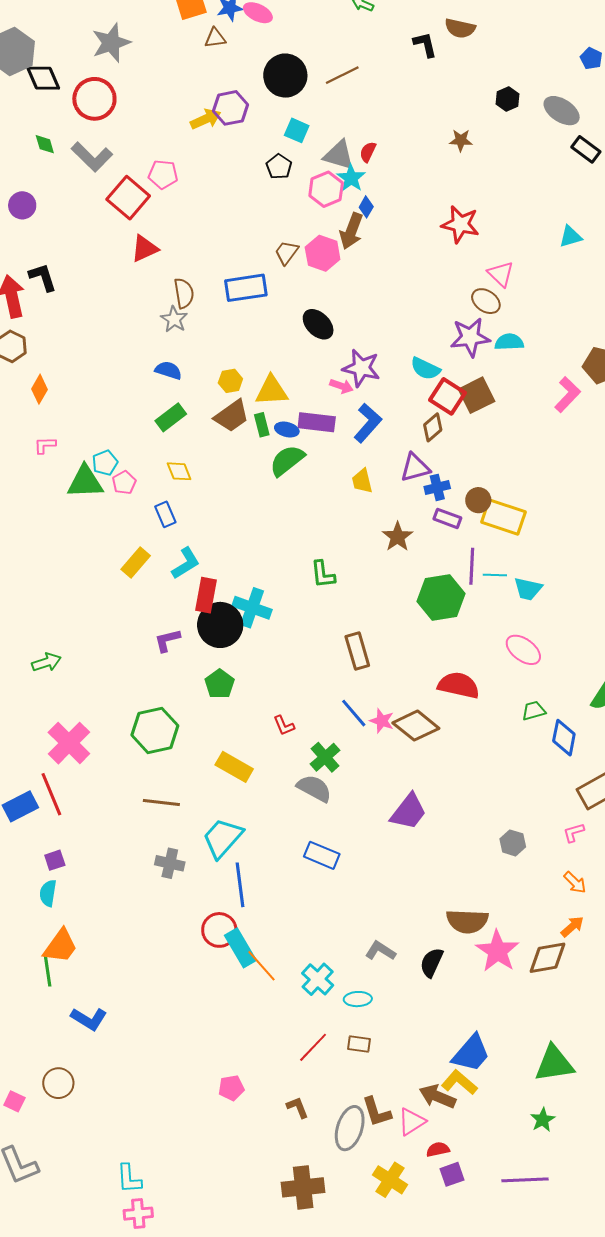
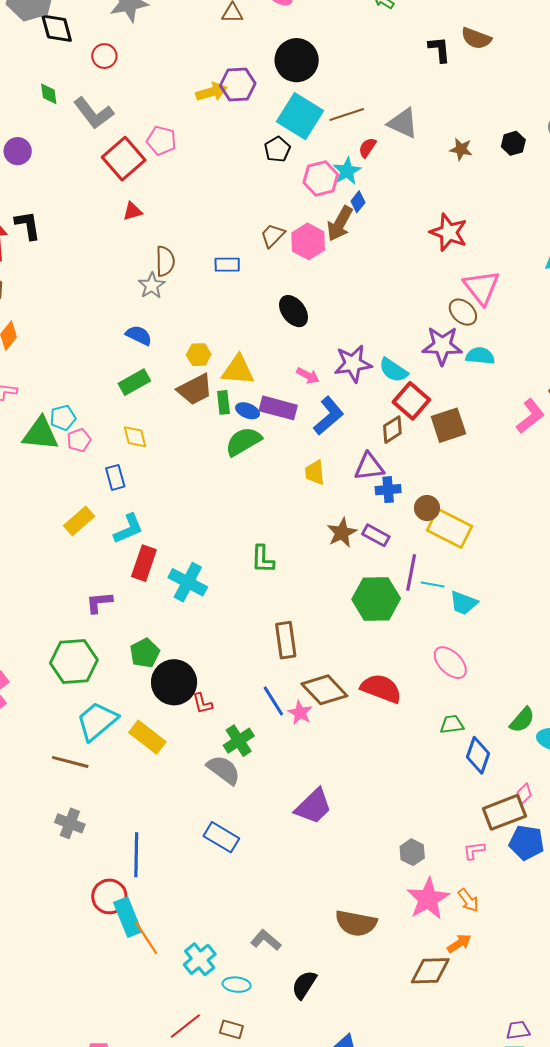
brown line: (342, 75) -> (347, 114), moved
red circle: (94, 99) -> (104, 56), size x0.6
black hexagon: (507, 99) -> (513, 143), moved
cyan square: (297, 130) -> (300, 116), size x1.8
gray triangle: (339, 155) -> (403, 123), moved
red triangle: (145, 248) -> (133, 211), size x0.7
pink triangle: (501, 274) -> (481, 287), size x1.4
blue rectangle: (246, 288) -> (227, 265), size x0.6
purple star: (361, 368) -> (353, 364), moved, turned -30
brown square: (477, 395) -> (448, 425), moved
purple rectangle: (447, 518) -> (376, 535), moved
black circle: (220, 625) -> (174, 682), moved
brown diamond: (416, 726) -> (324, 690), moved
green hexagon: (155, 730) -> (74, 662), moved
cyan trapezoid: (223, 838) -> (97, 721), moved
pink star: (497, 951) -> (428, 899), moved
black semicircle: (432, 963) -> (304, 985), moved

